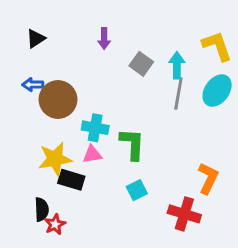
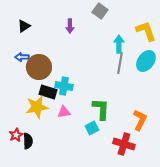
gray square: (141, 64) -> (100, 11), moved
green L-shape: (132, 144) -> (101, 109), moved
pink triangle: (92, 154) -> (64, 112), moved
black rectangle: (71, 180) -> (48, 92), moved
red star: (55, 224) -> (16, 135), moved

